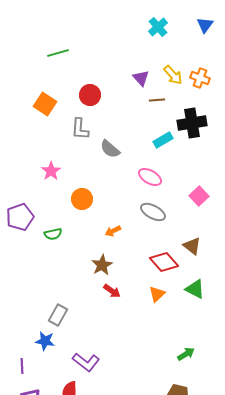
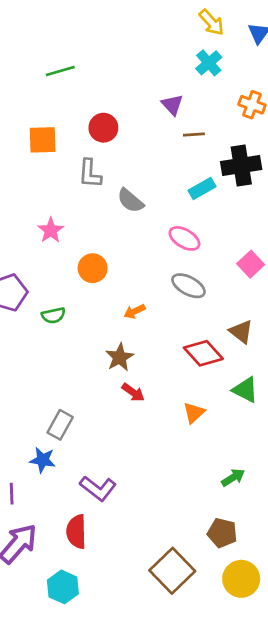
cyan cross: (158, 27) -> (209, 63), moved
yellow arrow: (173, 75) -> (211, 22), moved
orange square: (45, 104) -> (43, 140), turned -35
orange triangle: (157, 294) -> (194, 413), moved

